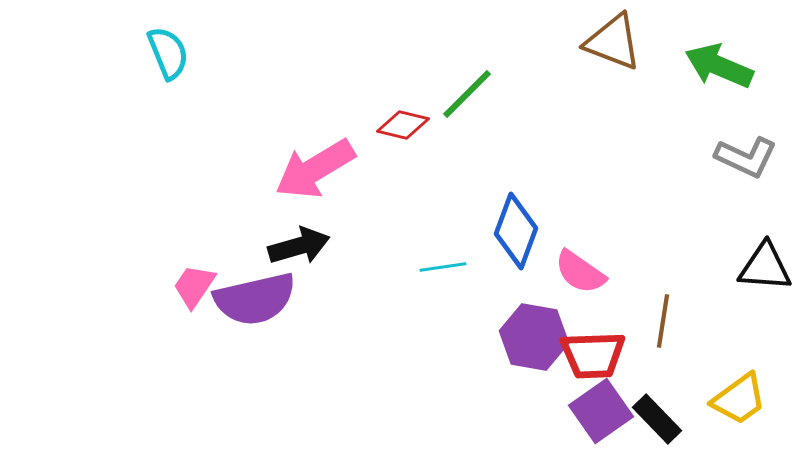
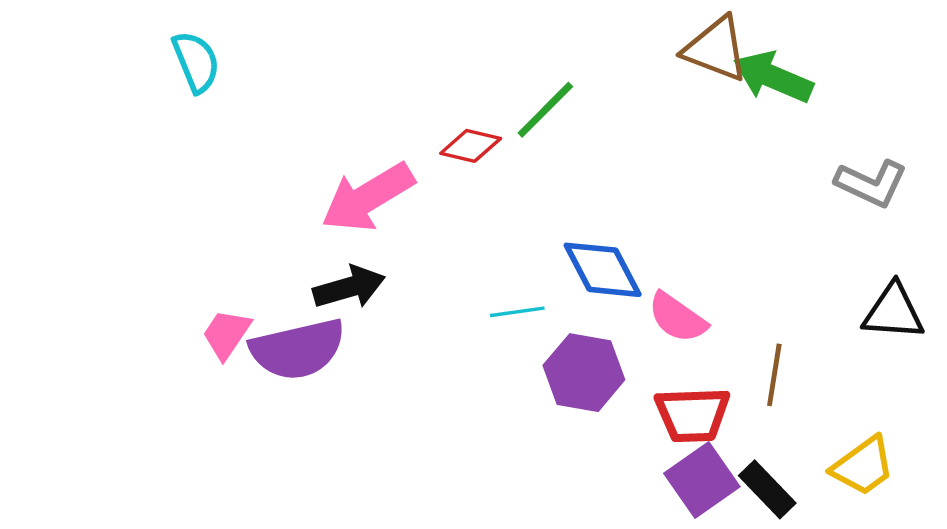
green arrow: (719, 66) -> (773, 77), moved
blue diamond: (516, 231) -> (603, 270), turned -48
purple hexagon: (534, 337) -> (584, 373), moved

